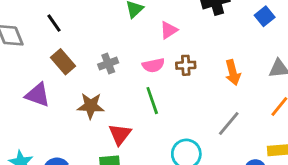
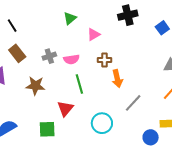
pink semicircle: (153, 65) -> (71, 59), moved
orange arrow: (233, 73) -> (117, 79), moved
red triangle: (120, 134) -> (65, 109), moved

